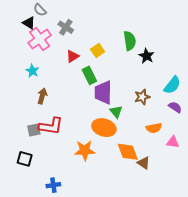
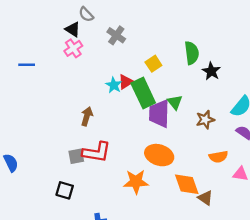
pink cross: (40, 39) -> (73, 48), moved, size x0.7
red triangle: (73, 56) -> (126, 82), moved
cyan star: (32, 71) -> (114, 85), moved
green rectangle: (89, 75) -> (143, 93), size x1.4
green triangle: (116, 112) -> (175, 102), moved

